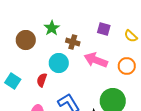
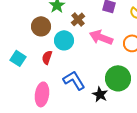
brown circle: (26, 40) -> (41, 26), moved
brown cross: (73, 42) -> (78, 19), turned 32

